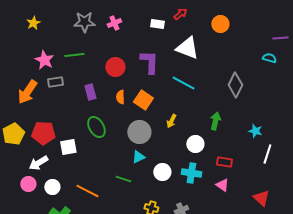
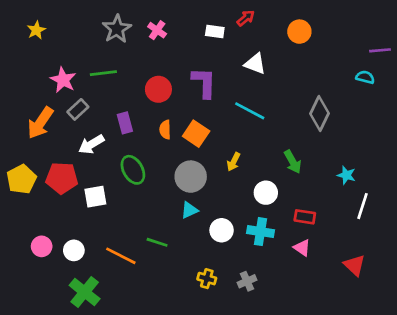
gray star: (84, 22) -> (117, 29), turned -30
yellow star: (33, 23) -> (36, 30), moved
pink cross: (114, 23) -> (157, 30), turned -32
white triangle: (187, 48) -> (255, 64), size x0.7
gray rectangle: (55, 82) -> (78, 109), turned -35
green arrow: (215, 121) -> (293, 162), turned 138
white arrow: (38, 163) -> (91, 144), moved
green line: (123, 179) -> (157, 242), moved

